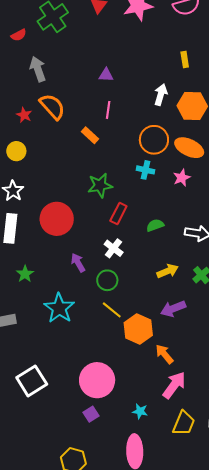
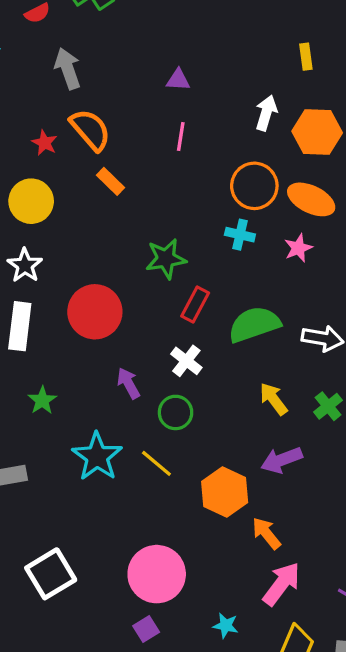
orange rectangle: (90, 135) -> (111, 181), moved
yellow circle: (16, 151) -> (31, 201), size x1.4
green semicircle: (155, 225) -> (254, 324), size x1.8
yellow arrow: (168, 271) -> (273, 399), turned -105
yellow line: (112, 310) -> (156, 463), moved

